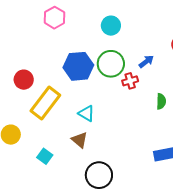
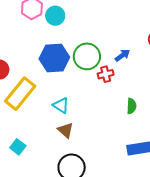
cyan circle: (111, 26) -> (55, 16), moved
green semicircle: (161, 101) -> (132, 106), moved
brown triangle: (80, 140) -> (66, 130), moved

